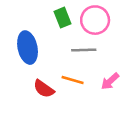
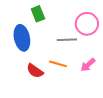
green rectangle: (63, 18) -> (38, 14), moved
pink circle: (95, 20) -> (87, 24), moved

